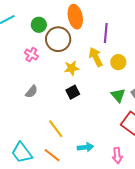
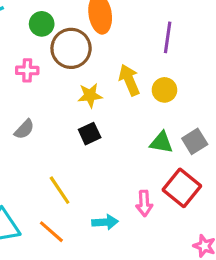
purple line: (106, 33) -> (168, 37), moved
pink cross: (31, 55) -> (27, 70), turned -32
green triangle: (118, 95) -> (161, 142), turned -42
pink arrow: (117, 156) -> (144, 203), moved

